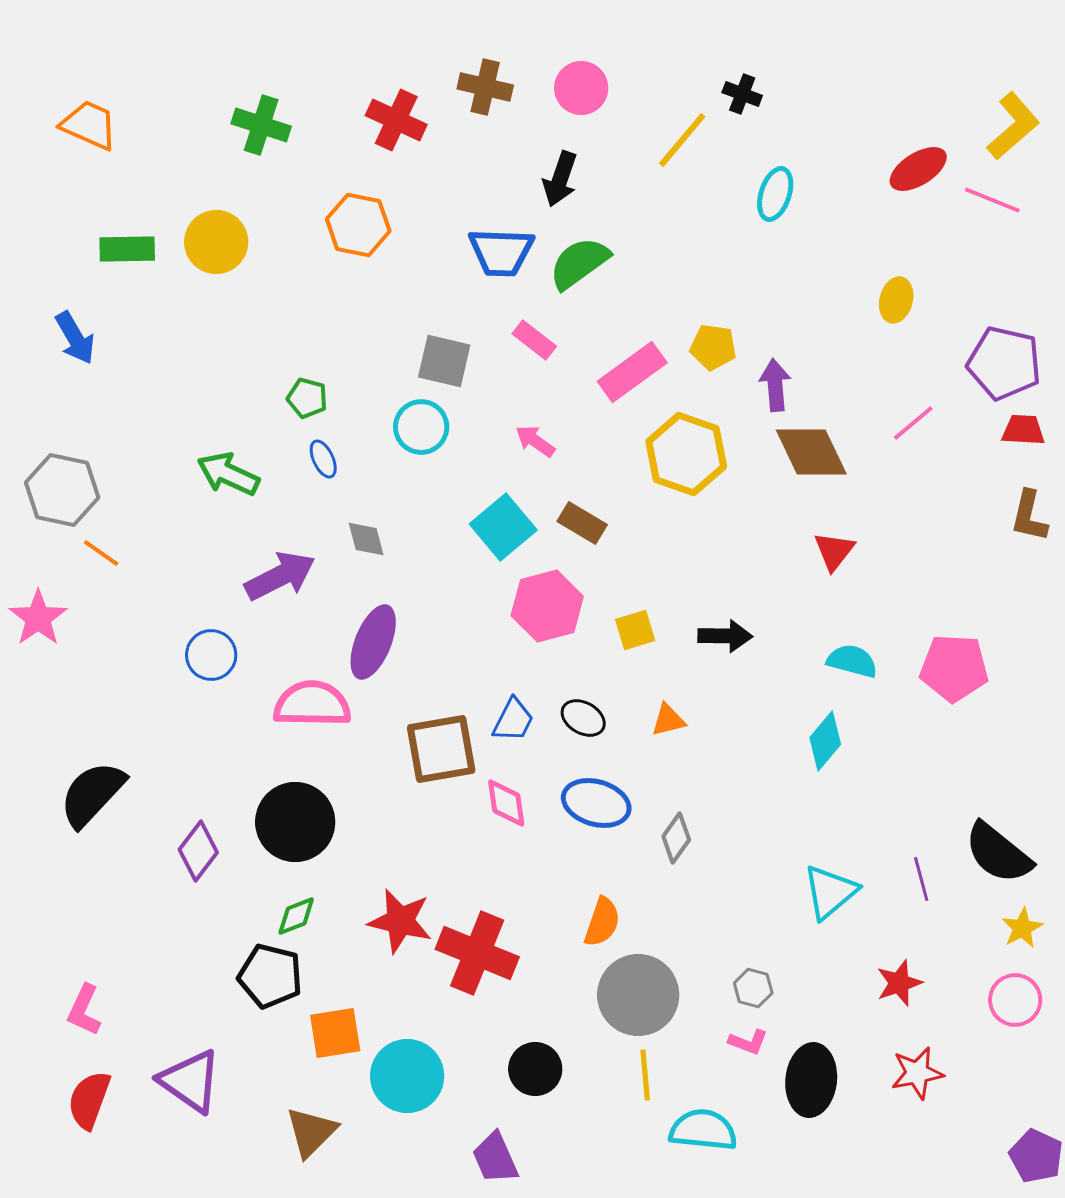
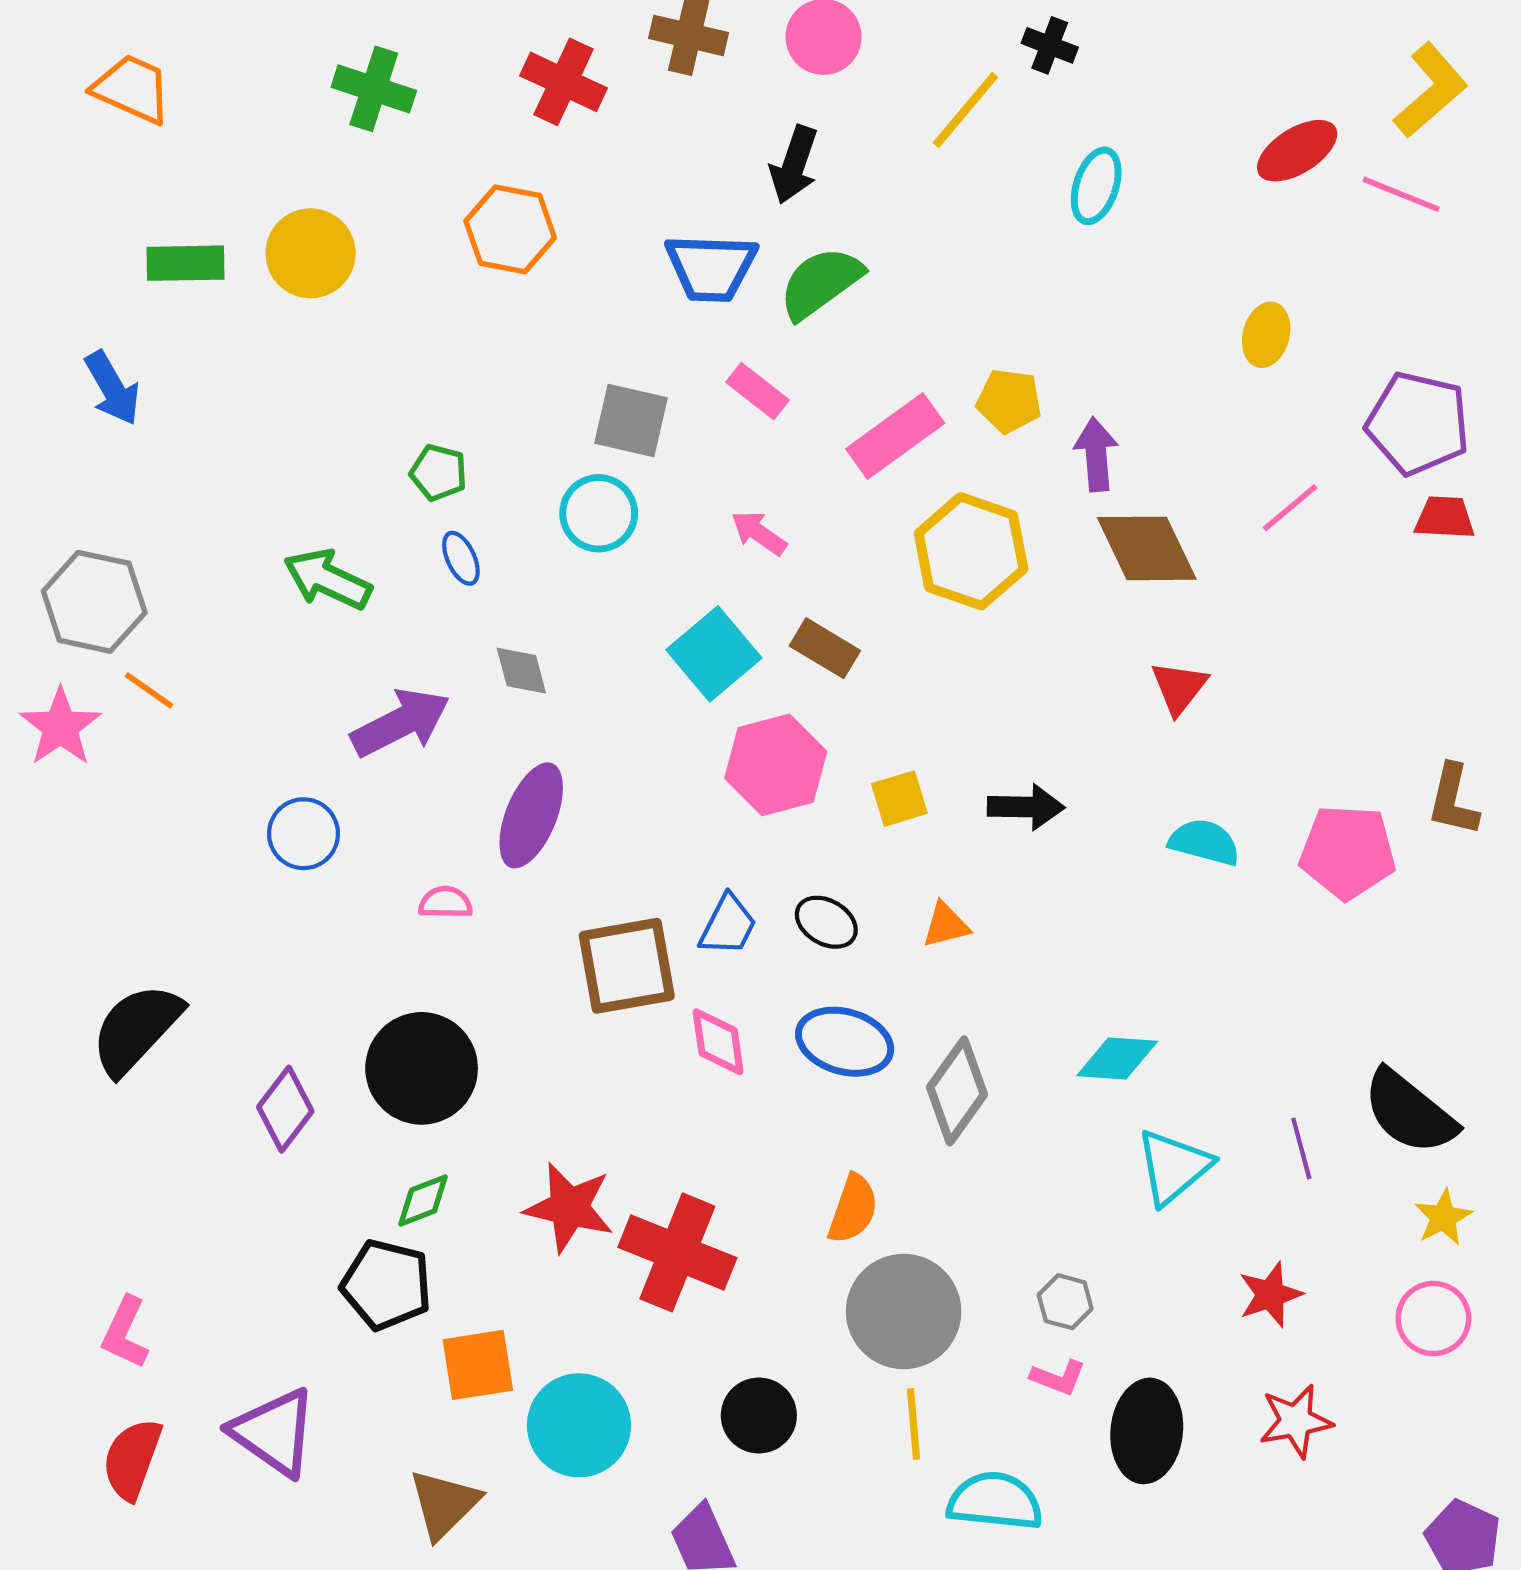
brown L-shape: (1029, 516) -> (1453, 800), moved
pink star: (38, 618) -> (60, 727), moved
pink semicircle: (312, 704) -> (445, 903), size x0.5
cyan diamond: (825, 741) -> (1117, 1059), moved, turned 54
gray diamond: (676, 838) -> (957, 1091), size x1.5

